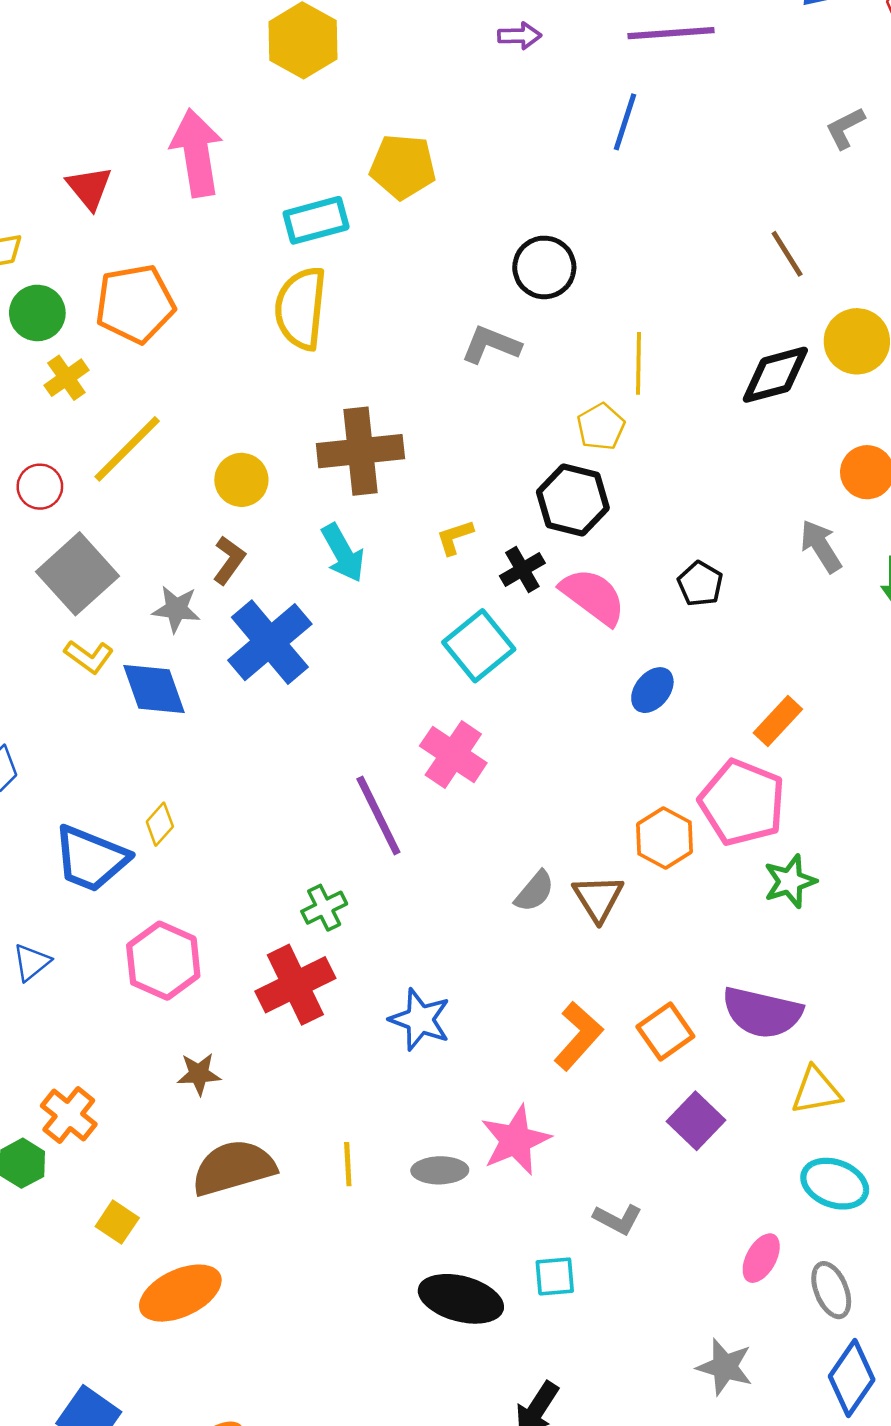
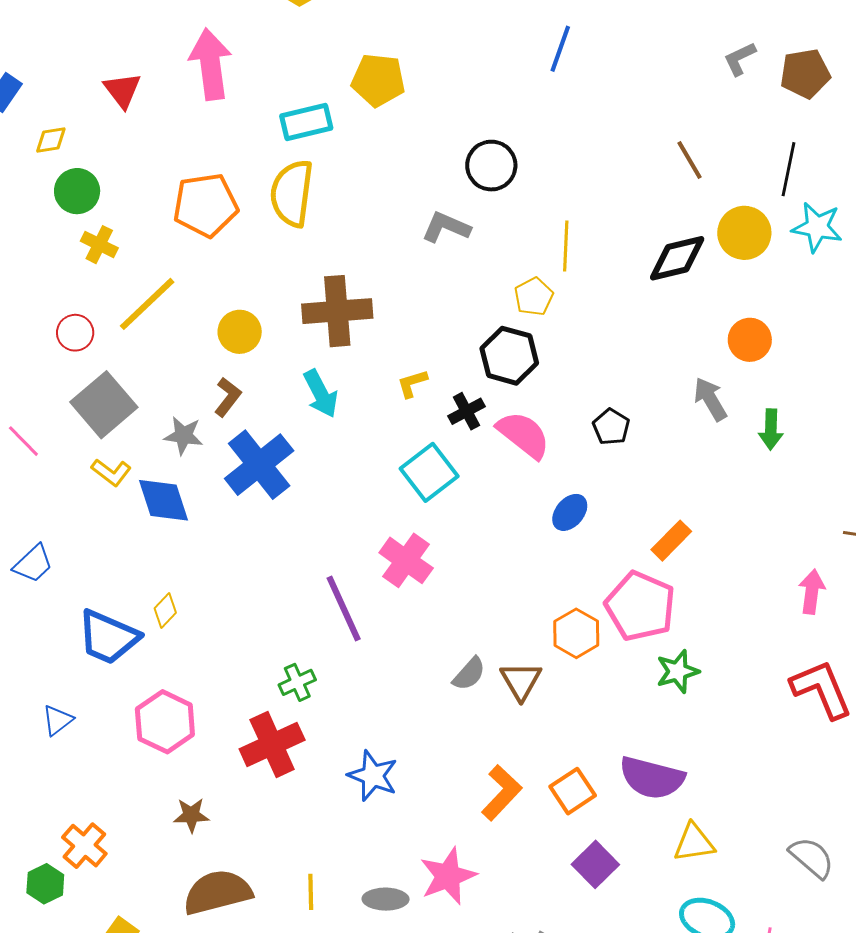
orange pentagon: (135, 304) -> (206, 205), moved
yellow cross: (66, 378) -> (99, 245), turned -30

